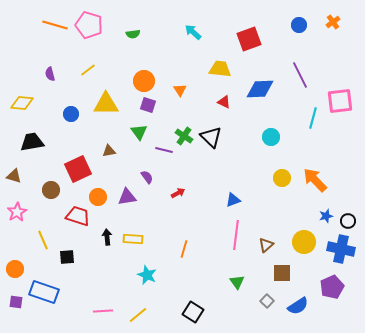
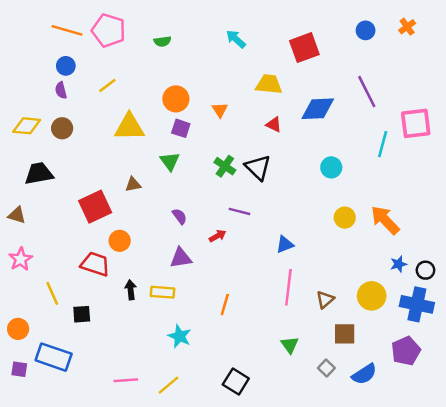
blue circle: (71, 114) -> (66, 66), moved
purple line: (164, 150) -> (240, 211), moved
brown circle: (51, 190) -> (62, 128), moved
purple triangle: (127, 197) -> (181, 258), moved

